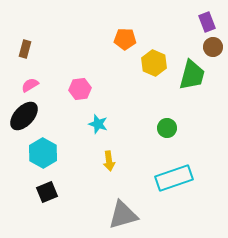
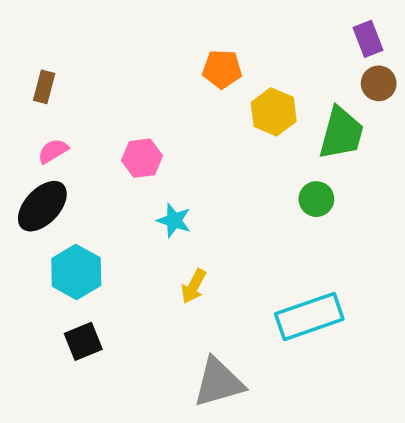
green circle: (167, 128) -> (316, 199), moved
yellow arrow: (109, 161) -> (194, 286), turned 36

